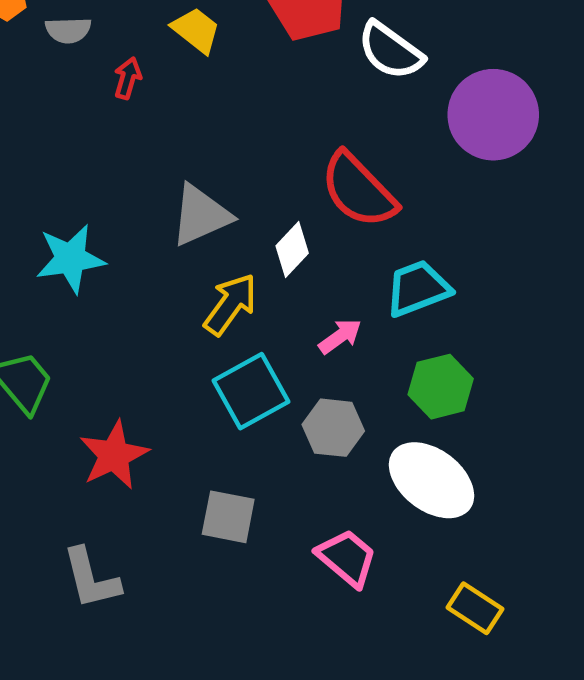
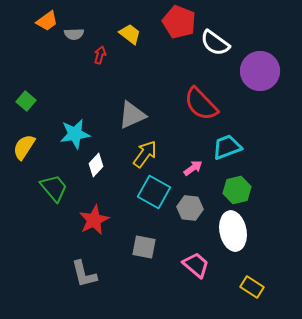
white diamond: (292, 249) -> (96, 165), moved
cyan square: (251, 391) -> (154, 192), turned -32
white ellipse: (432, 480) -> (233, 231), turned 42

